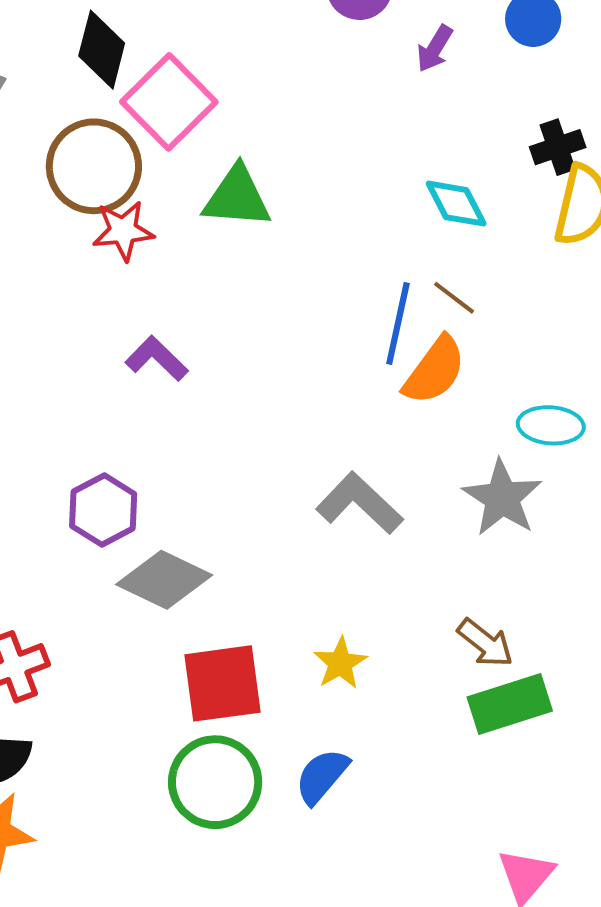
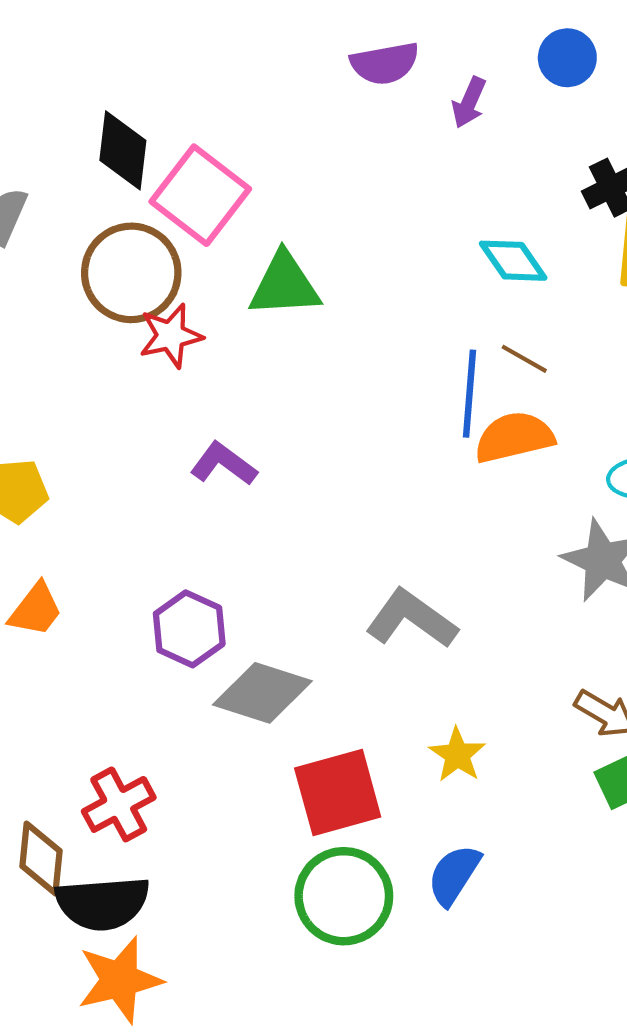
orange semicircle: (435, 370) -> (514, 437), turned -132
gray L-shape: (359, 503) -> (411, 619), moved

